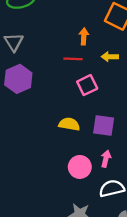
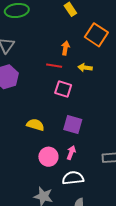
pink square: (87, 85) -> (63, 89), turned 36
yellow semicircle: (69, 124) -> (35, 125), moved

